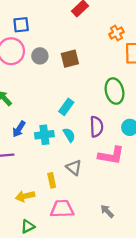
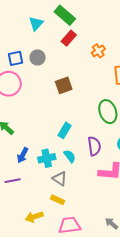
orange cross: (116, 33) -> (98, 51), moved
gray circle: (40, 56) -> (38, 57), moved
gray triangle: (74, 167) -> (60, 179), moved
yellow rectangle: (52, 180) -> (57, 200), turned -48

